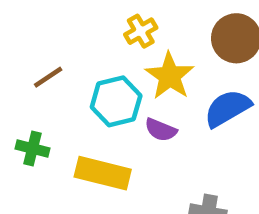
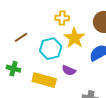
yellow cross: (141, 31) -> (62, 18), turned 32
purple semicircle: (161, 130) -> (69, 70), moved

